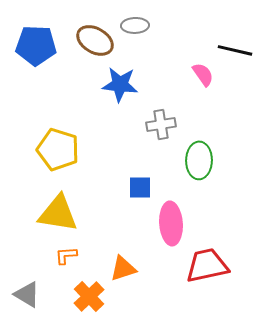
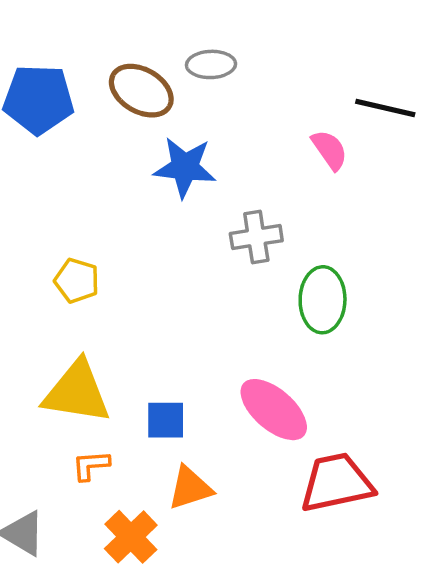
yellow pentagon: (58, 149) -> (77, 281), size x0.6
blue square: (140, 187) -> (166, 420), moved
pink ellipse: (171, 223) -> (274, 410), turned -45

